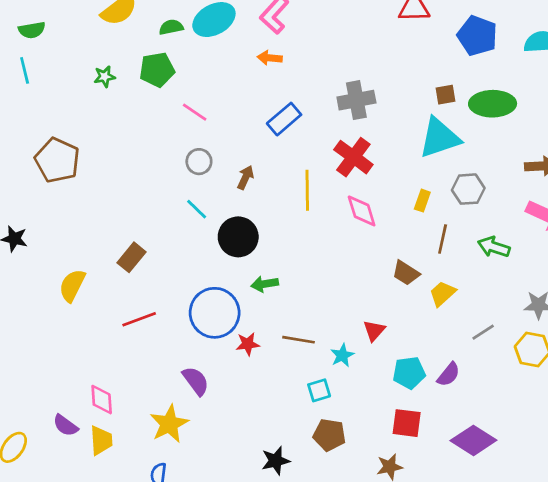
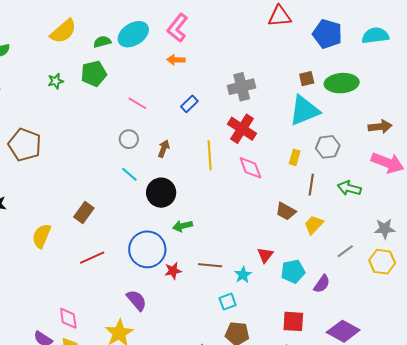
pink line: (195, 112) -> (137, 103), moved
blue rectangle: (284, 119) -> (189, 104), size x0.7
cyan pentagon: (409, 373) -> (293, 271), moved

